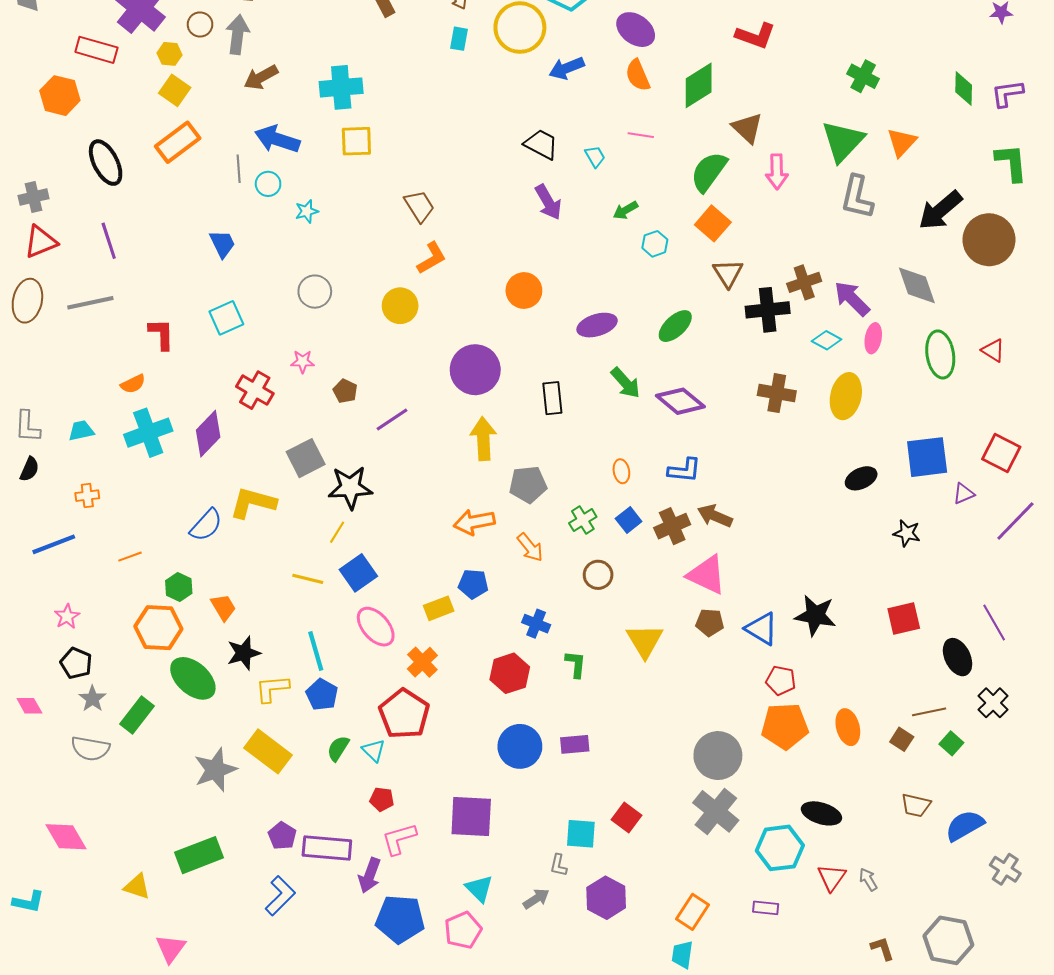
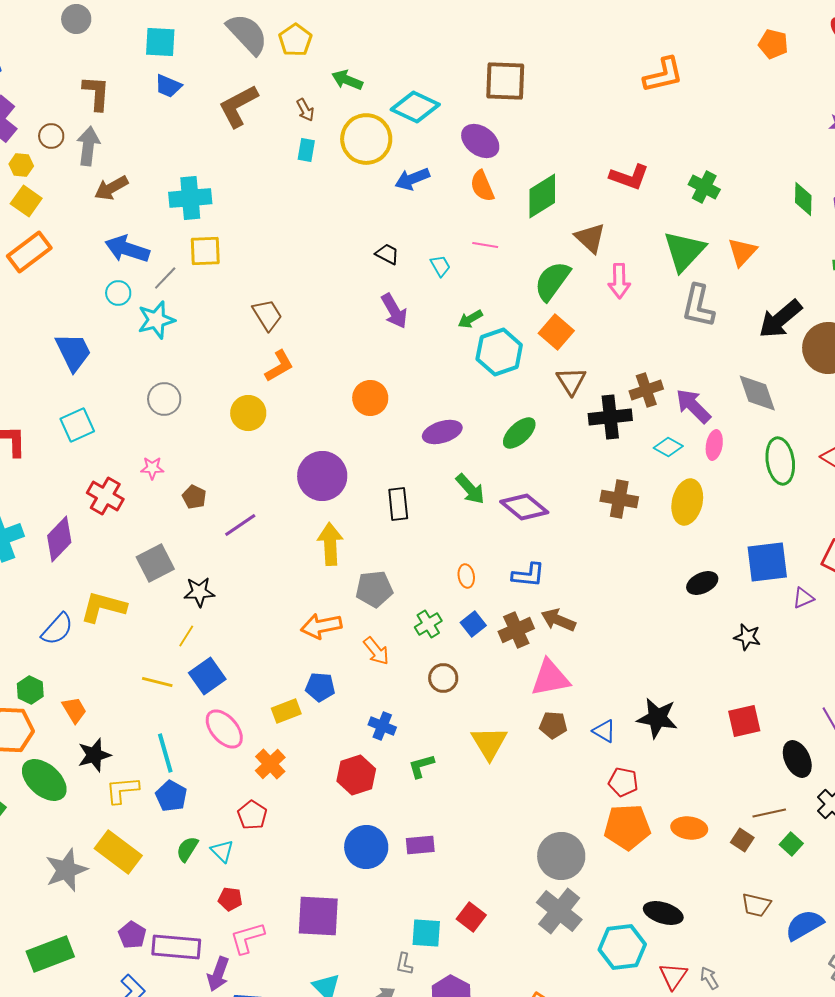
red L-shape: (755, 36) -> (629, 177), moved
black trapezoid: (541, 144) -> (387, 254), size x0.7
gray line: (239, 169) -> (165, 278), moved, turned 48
cyan star: (307, 211) -> (156, 320), size x1.6
blue trapezoid: (222, 244) -> (73, 352), size x1.4
cyan hexagon: (655, 244) -> (499, 352), size x1.8
black star: (350, 487) -> (199, 592), size x0.7
pink triangle: (707, 575) -> (550, 678), turned -36
blue triangle: (762, 629) -> (604, 731), size x0.7
green L-shape: (576, 664) -> (421, 766), turned -112
red pentagon: (404, 714) -> (252, 815), size x0.6
orange ellipse: (848, 727) -> (689, 828), turned -68

